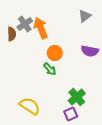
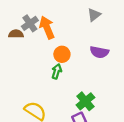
brown semicircle: (12, 34) -> (16, 34), turned -88
green arrow: (50, 69) -> (57, 71), turned -120

